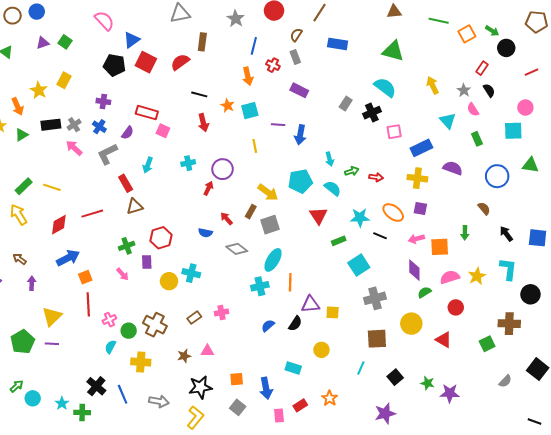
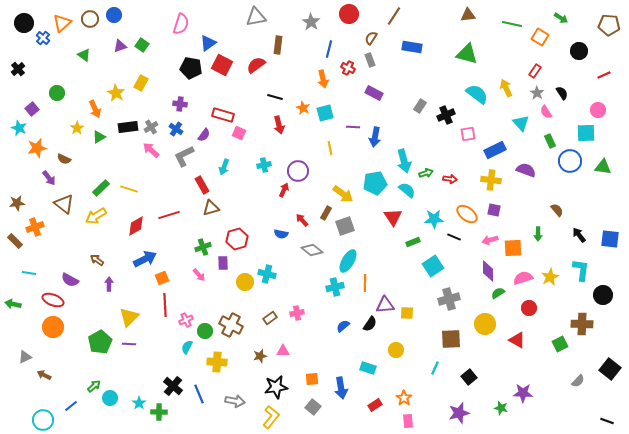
pink semicircle: (104, 21) -> (181, 24), turned 60
green arrow: (492, 31) -> (561, 18), moved
orange square: (467, 34) -> (540, 37), turned -30
red rectangle: (482, 68) -> (535, 71), moved
cyan semicircle: (385, 87) -> (477, 94), moved
cyan arrow: (330, 159) -> (404, 161), size x1.6
blue circle: (497, 176) -> (570, 161), moved
yellow arrow: (19, 215) -> (96, 216), turned -90
green star: (427, 383) -> (501, 408), moved
pink rectangle: (279, 415) -> (408, 421), moved

